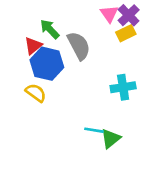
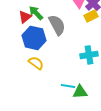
red triangle: (33, 46) -> (25, 17), moved
yellow semicircle: (36, 93) -> (36, 63), moved
green triangle: (111, 138) -> (80, 92), turned 35

